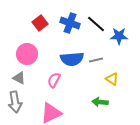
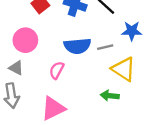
blue star: (119, 36) -> (132, 31), moved
yellow triangle: (112, 79) -> (124, 69), size x1.6

